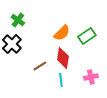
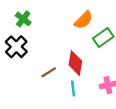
orange semicircle: (62, 33) -> (84, 20), moved

